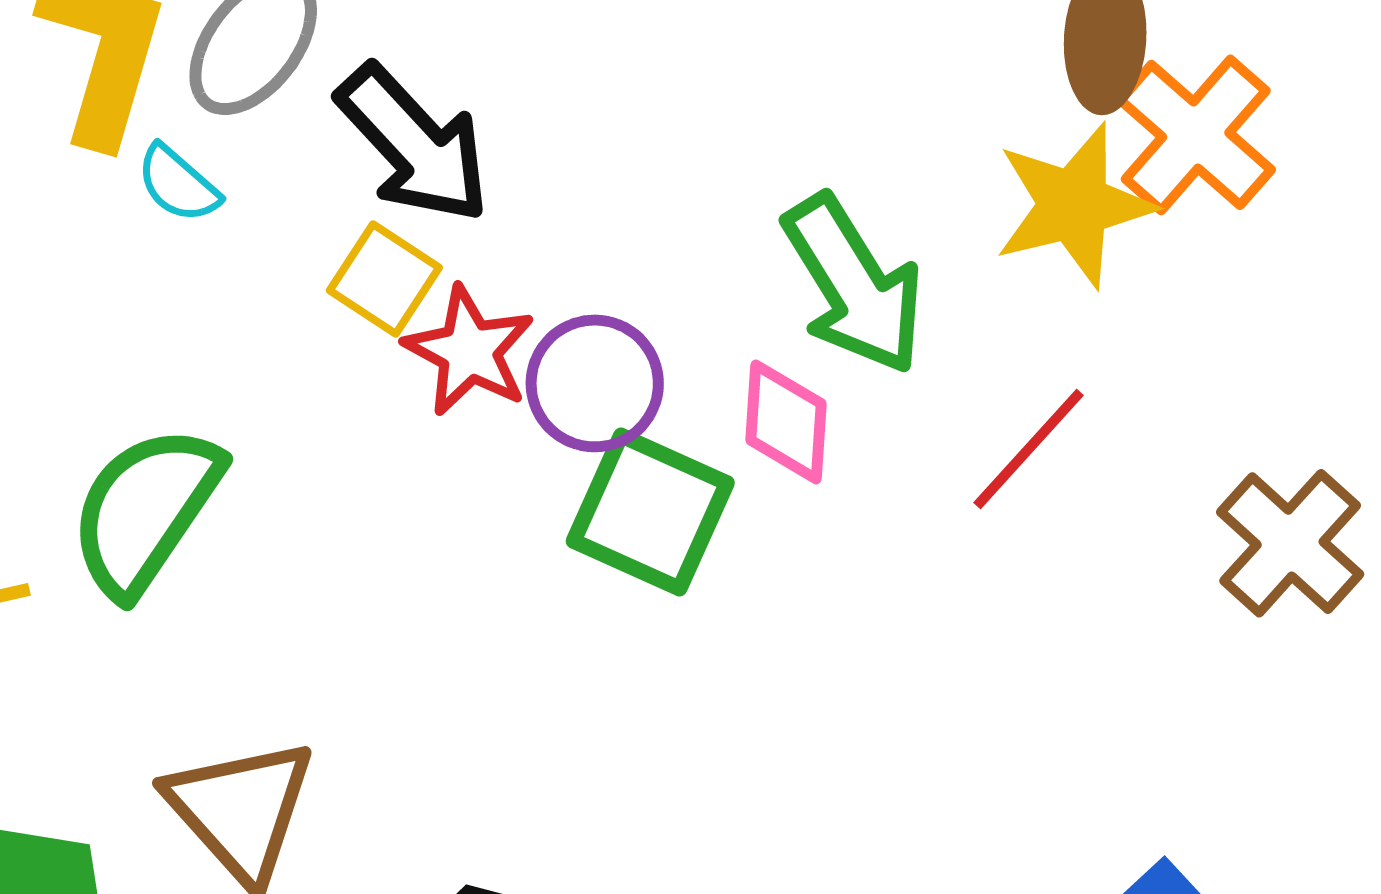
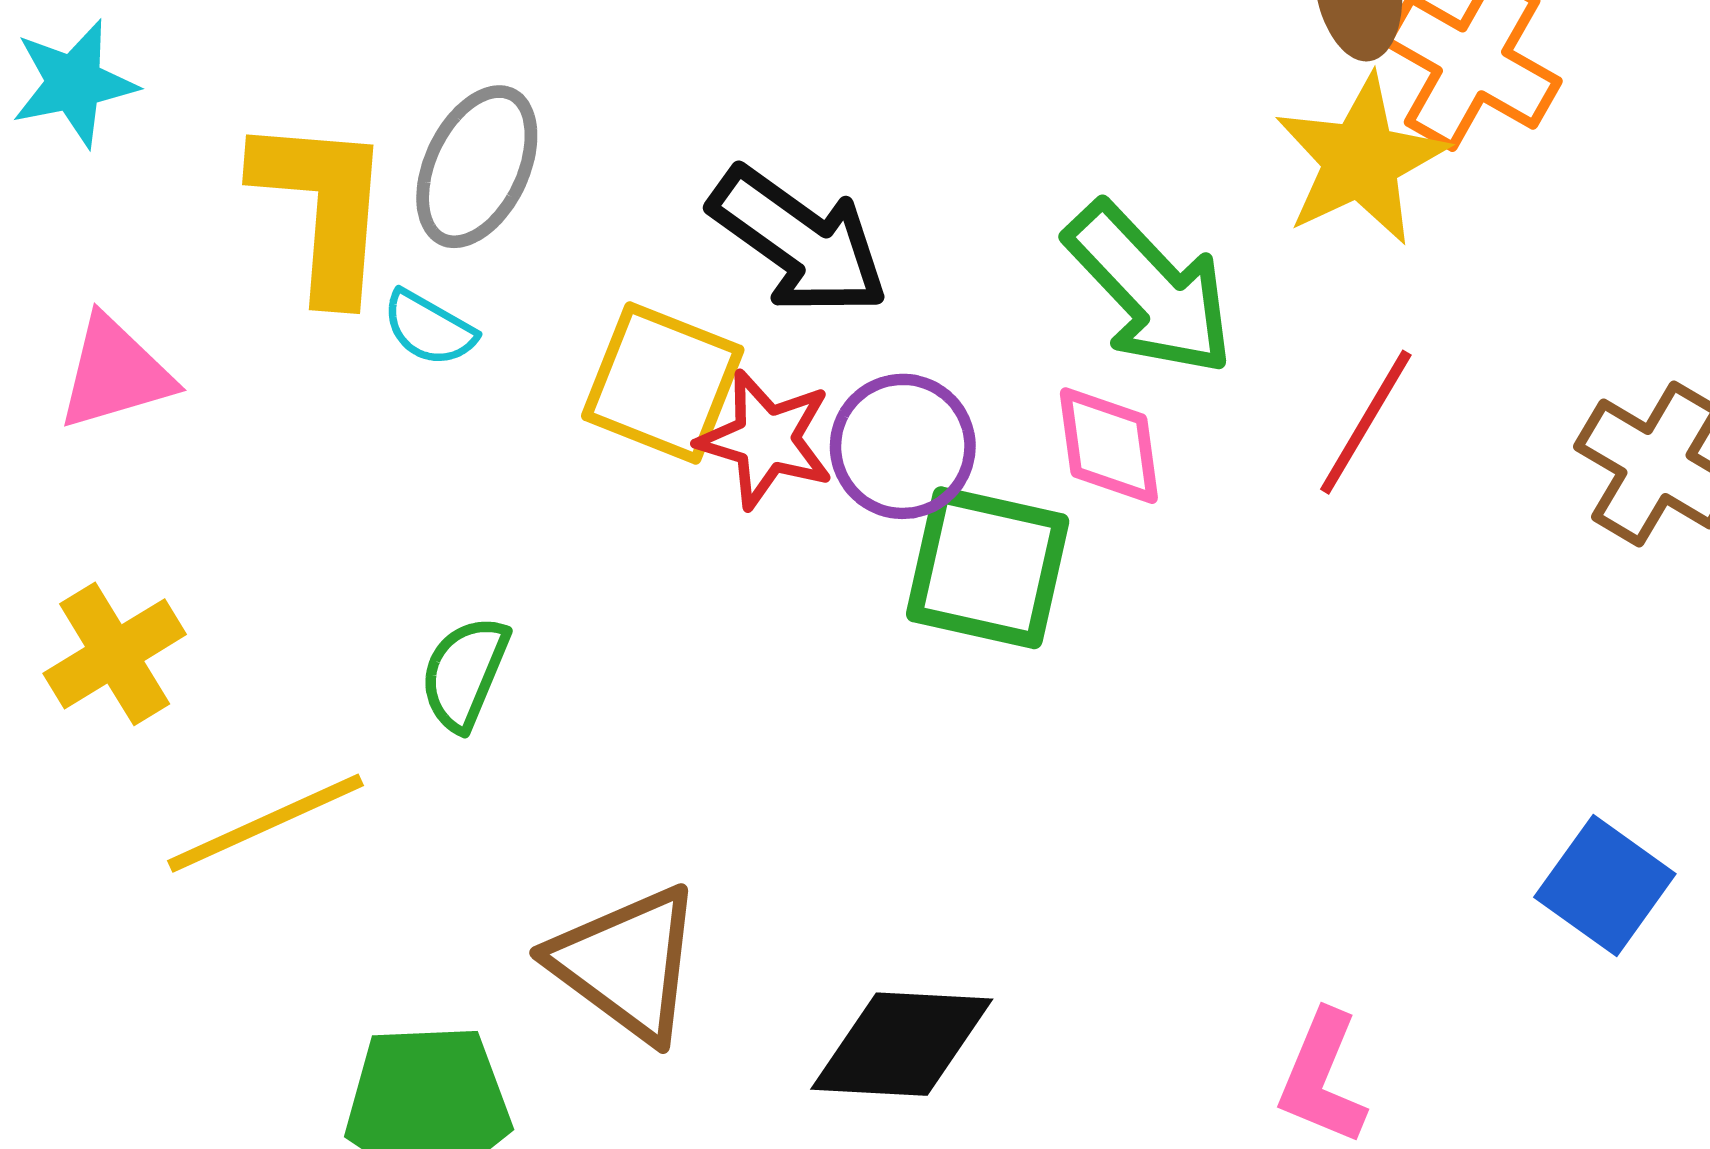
black arrow: (414, 144) -> (799, 241), moved
yellow square: (384, 279) -> (663, 383), size x1.4
green semicircle: (145, 510) -> (465, 673), size x0.6

